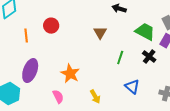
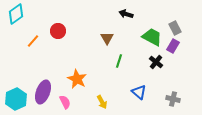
orange line: (26, 36) -> (33, 41), turned 48
green line: (120, 58) -> (119, 61), moved
purple ellipse: (30, 71) -> (43, 92), moved

